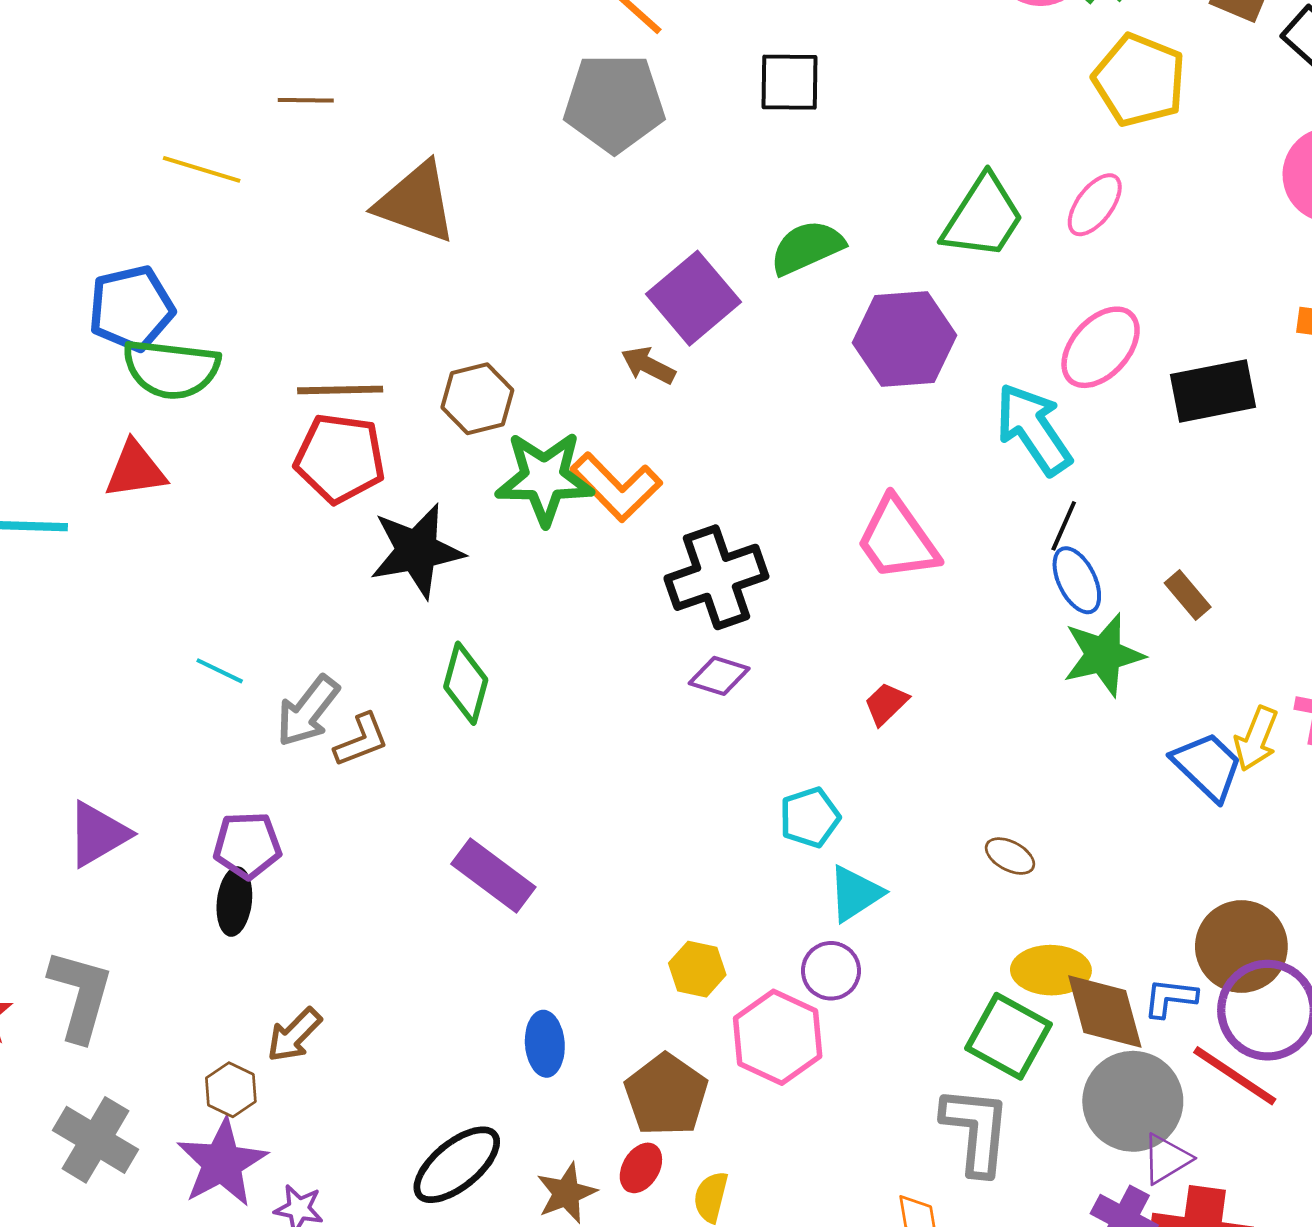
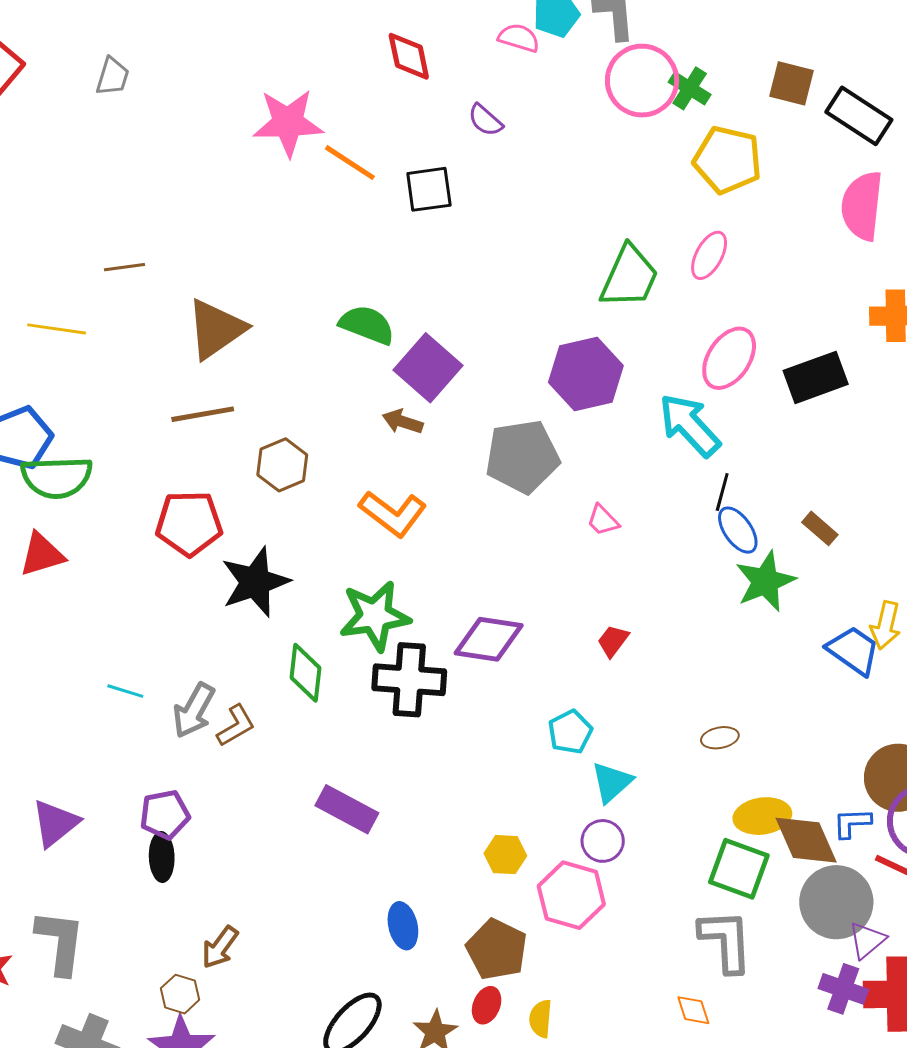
black square: (789, 82) -> (429, 189), moved
gray pentagon: (614, 103) -> (522, 457), moved
brown triangle: (416, 202) -> (216, 329), turned -46
green semicircle: (807, 248) -> (367, 325), moved, turned 54
brown line: (340, 390) -> (203, 414), moved
green star: (544, 478) -> (375, 616), moved
pink trapezoid: (897, 539) -> (603, 520), size x0.5
black cross: (716, 577) -> (409, 680), moved, turned 32
purple diamond: (719, 676) -> (489, 639), size x1.6
brown ellipse: (1010, 856) -> (720, 738), turned -30

